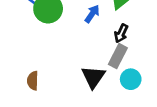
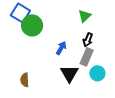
blue arrow: (92, 14) -> (61, 48), moved

